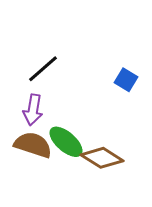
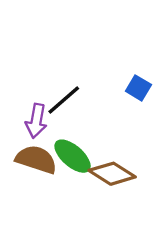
black line: (43, 69) -> (64, 100), moved

